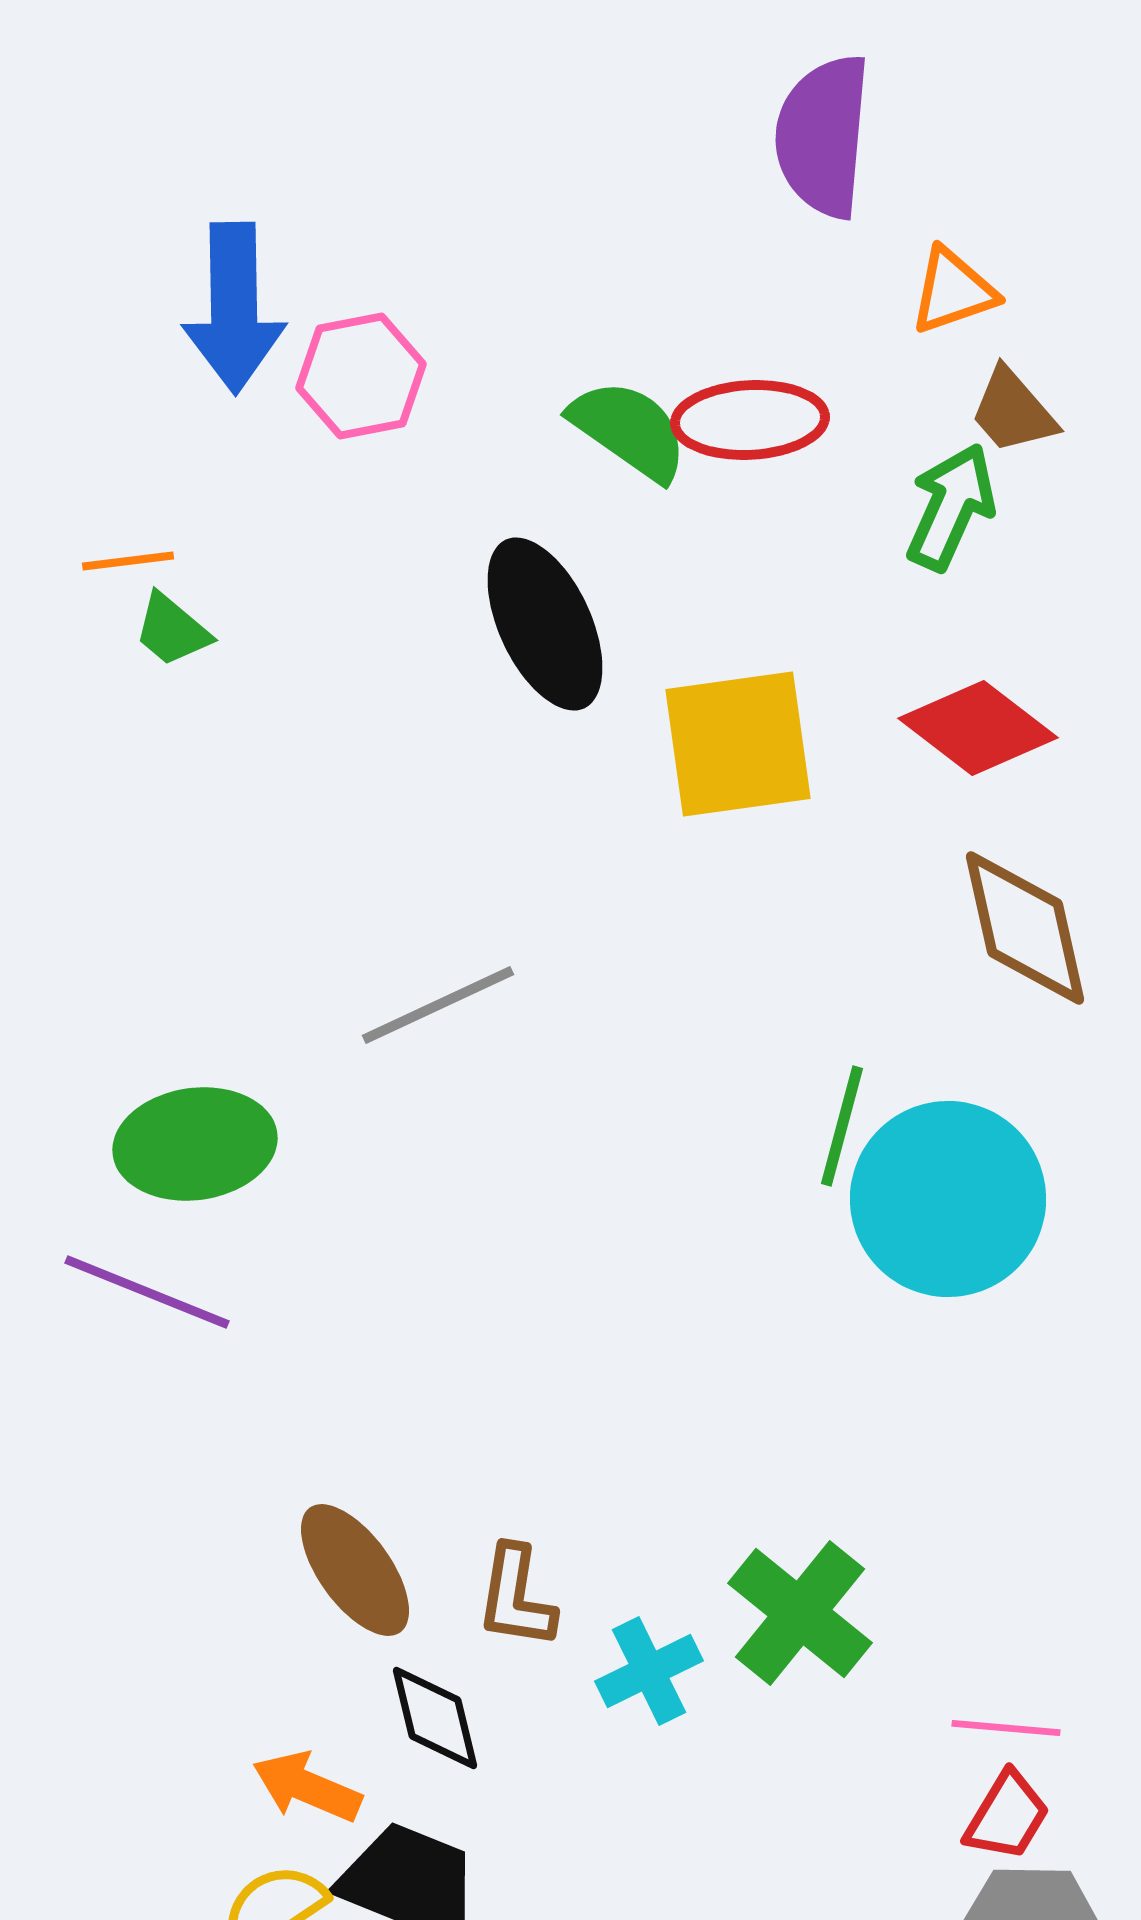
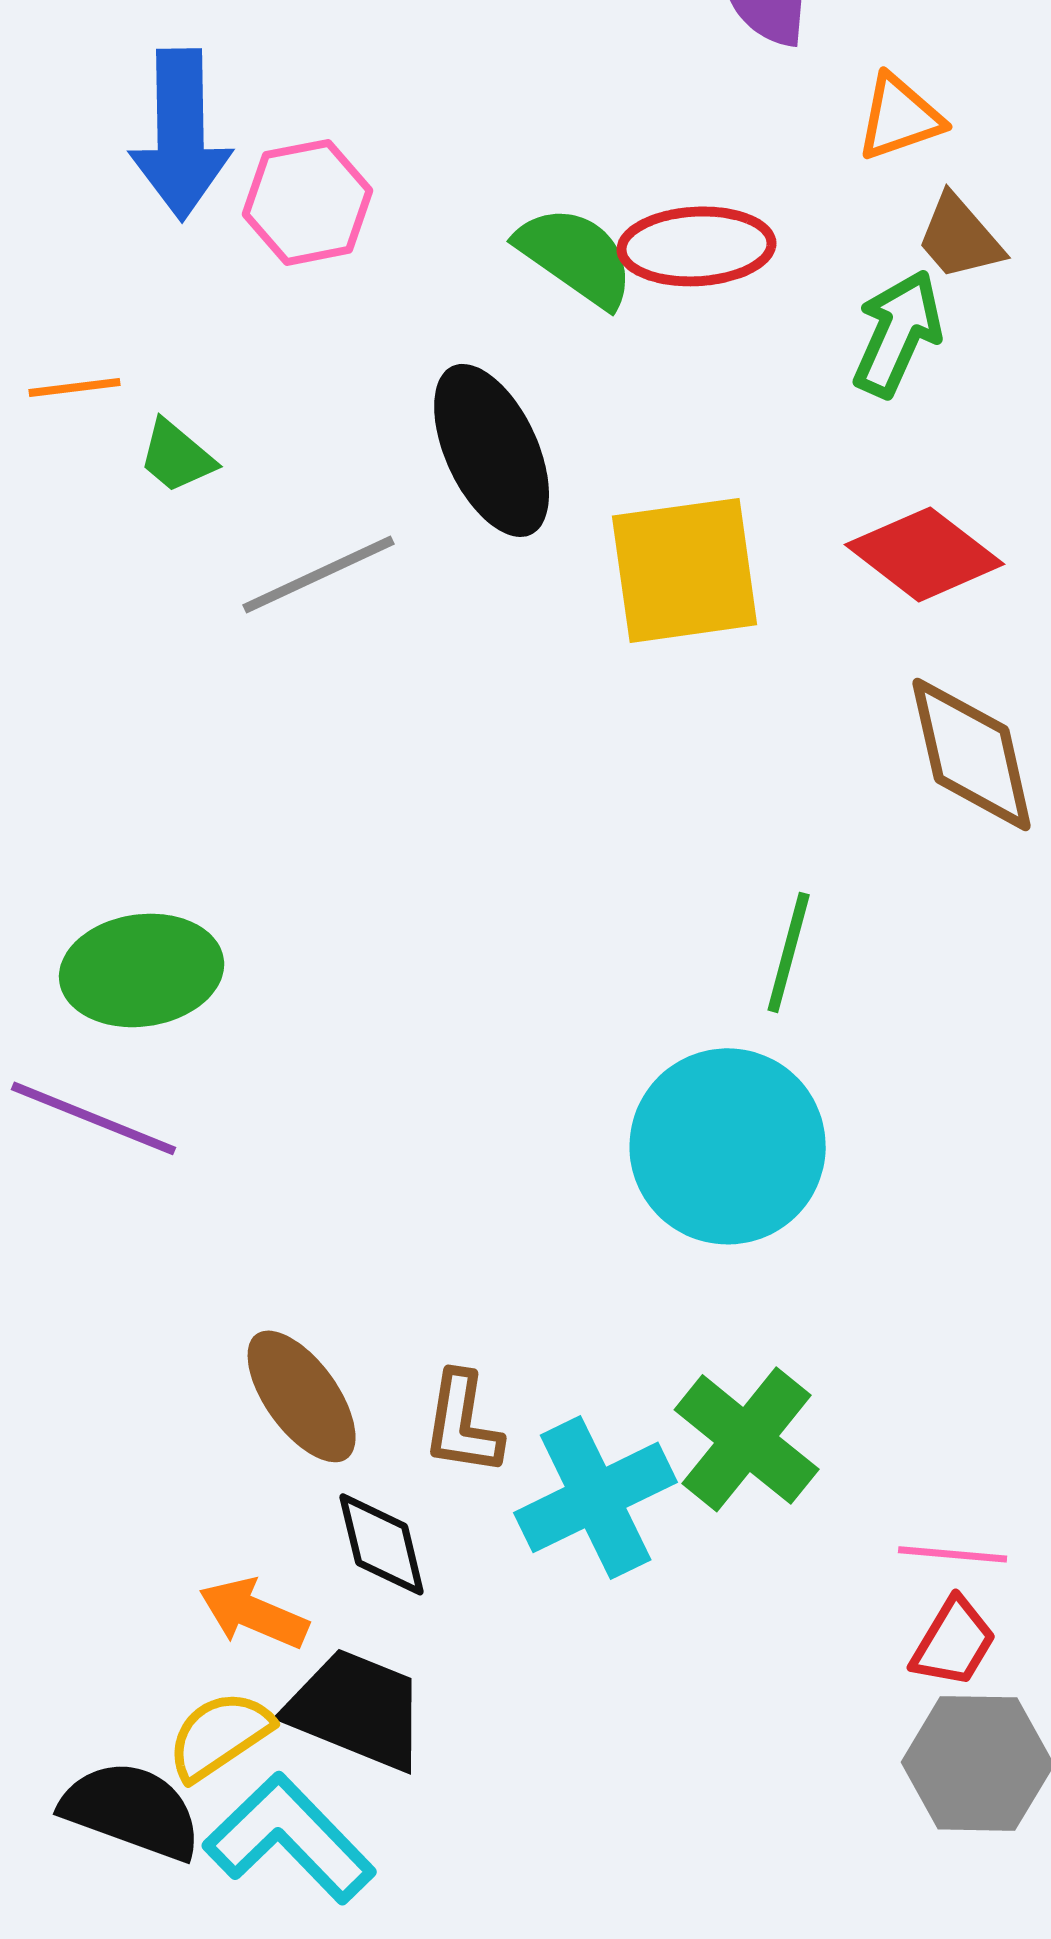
green trapezoid: (172, 630) -> (177, 456), moved
gray line: (438, 1005) -> (319, 574), moved
cyan circle: (948, 1199) -> (728, 1146), moved
cyan cross: (649, 1671) -> (596, 1497), size x1.5

